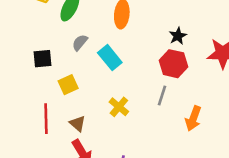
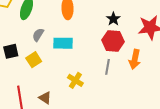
cyan rectangle: (110, 58) -> (63, 43), turned -42
yellow square: (68, 85) -> (34, 60), moved
orange arrow: (193, 118) -> (135, 59), moved

